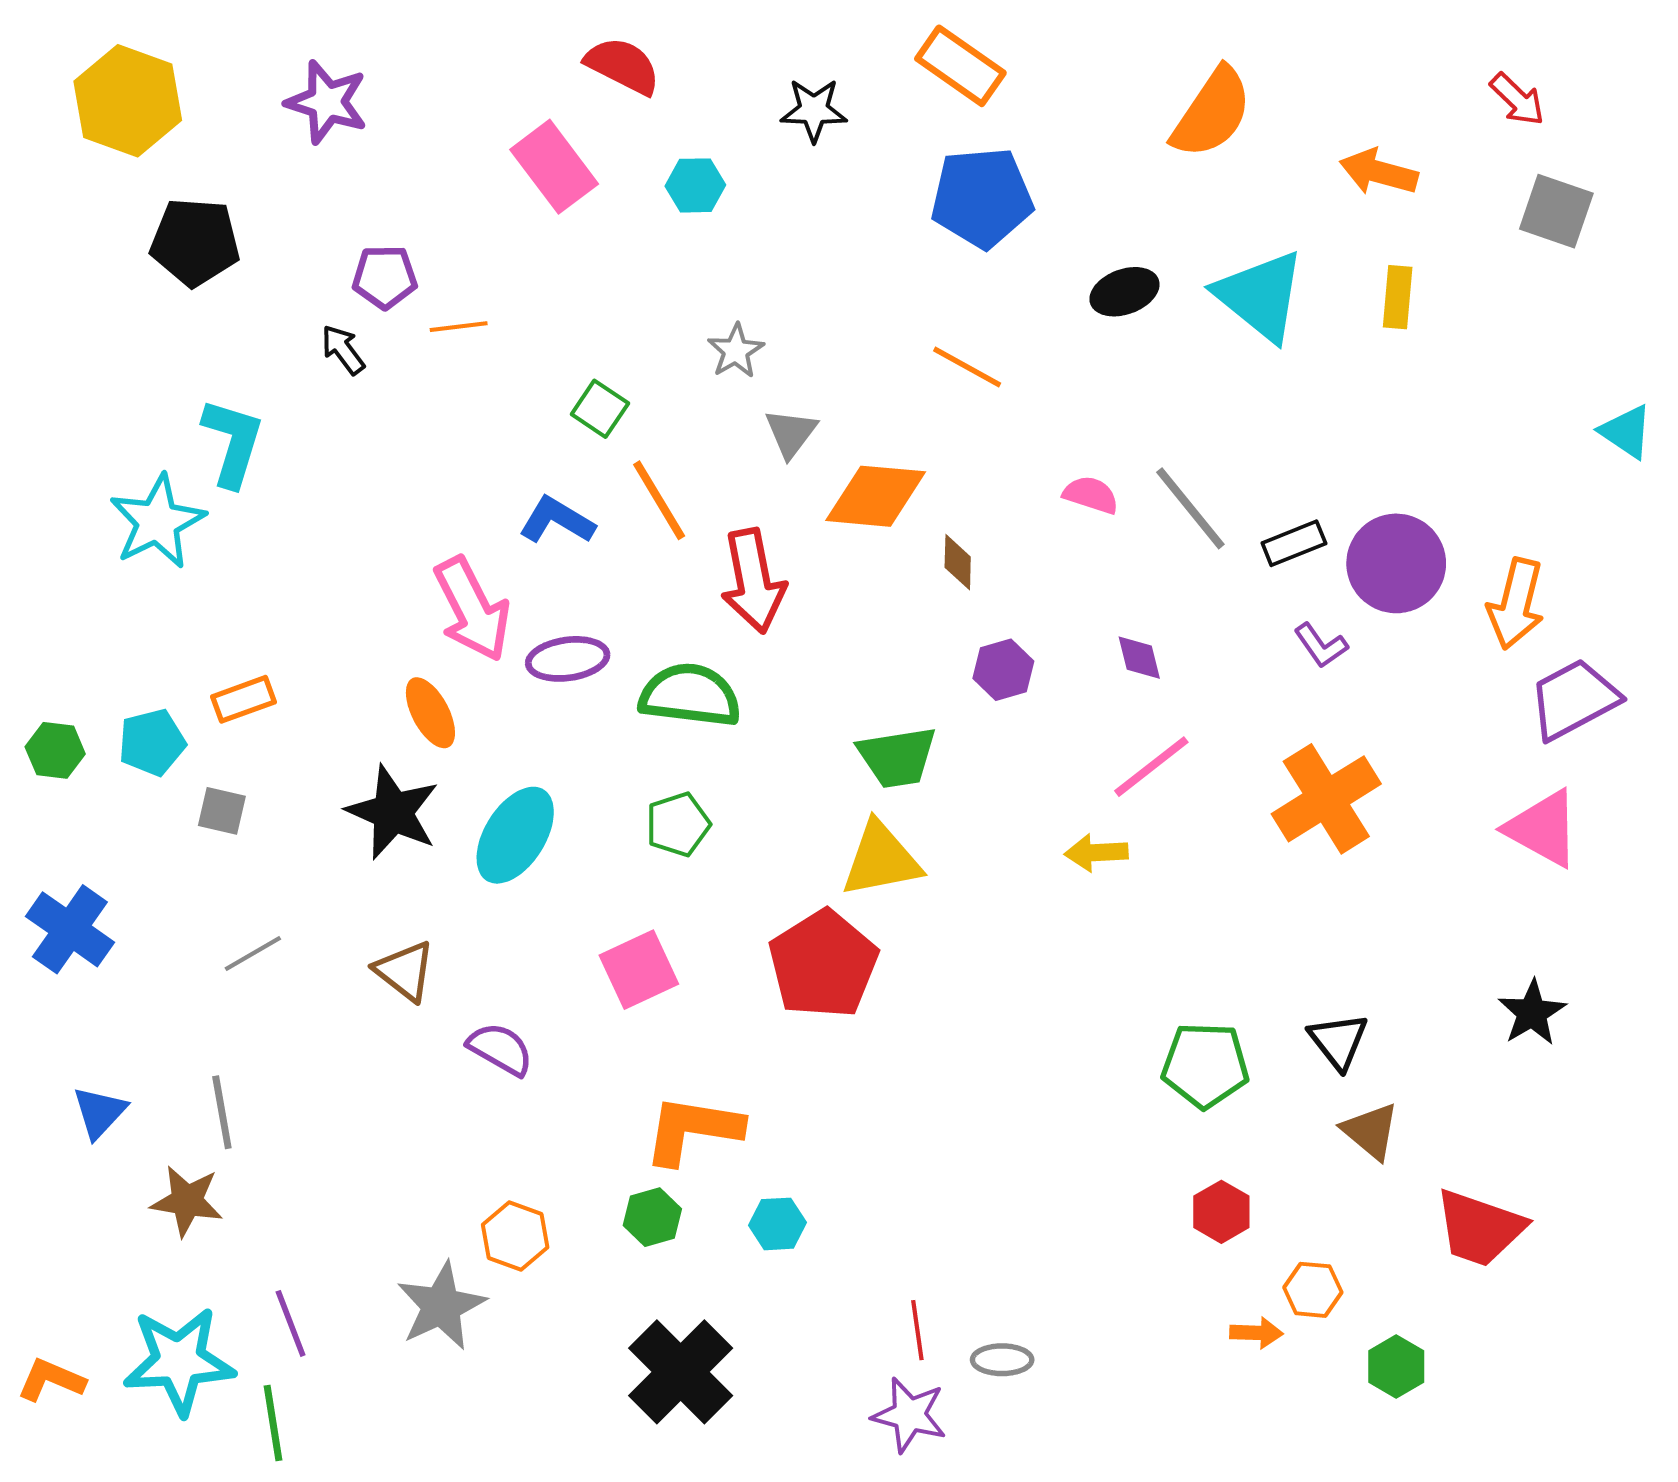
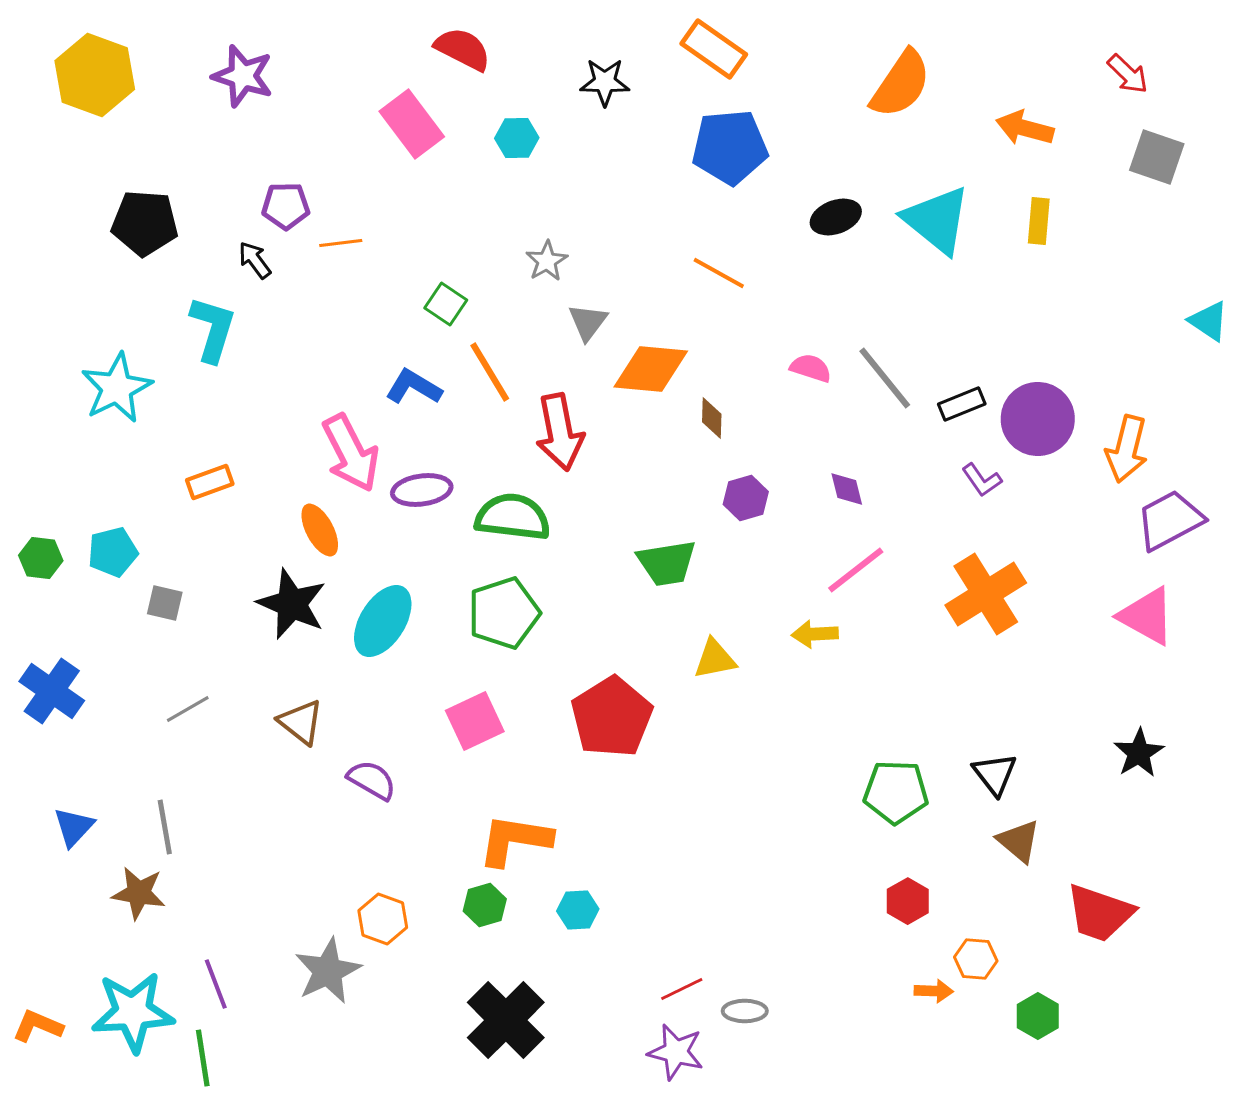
black pentagon: (195, 242) -> (145, 223), moved
cyan L-shape: (233, 442) -> (213, 329), moved
orange rectangle: (243, 699) -> (210, 482), moved
green pentagon: (678, 824) -> (504, 613), size x1.5
yellow triangle: (881, 859) -> (715, 659), moved, size x0.7
red line: (917, 1330) -> (682, 989), turned 72

